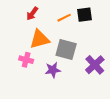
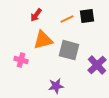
pink cross: (26, 60) -> (21, 60), moved
purple star: (53, 70) -> (56, 86), moved

